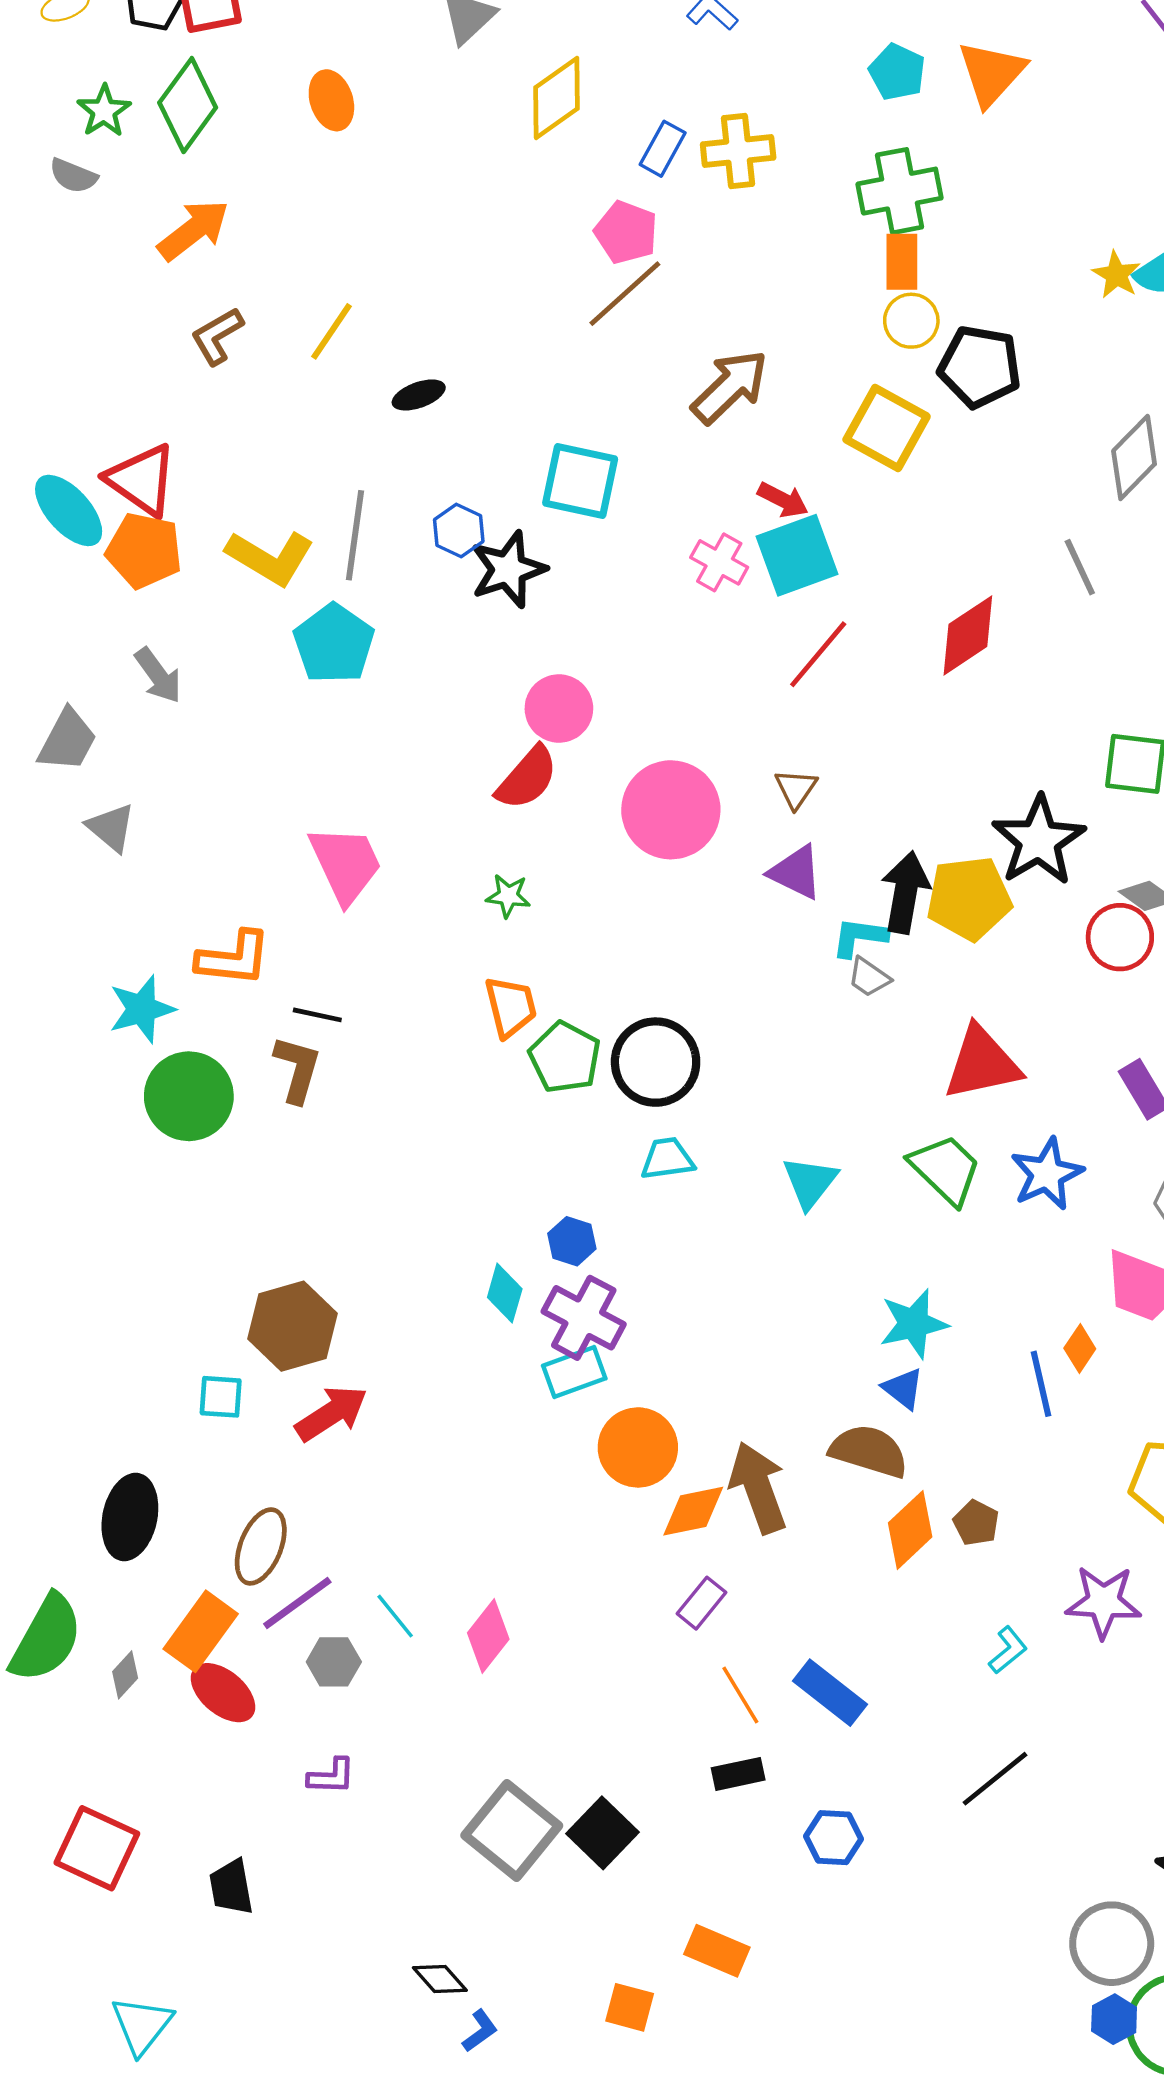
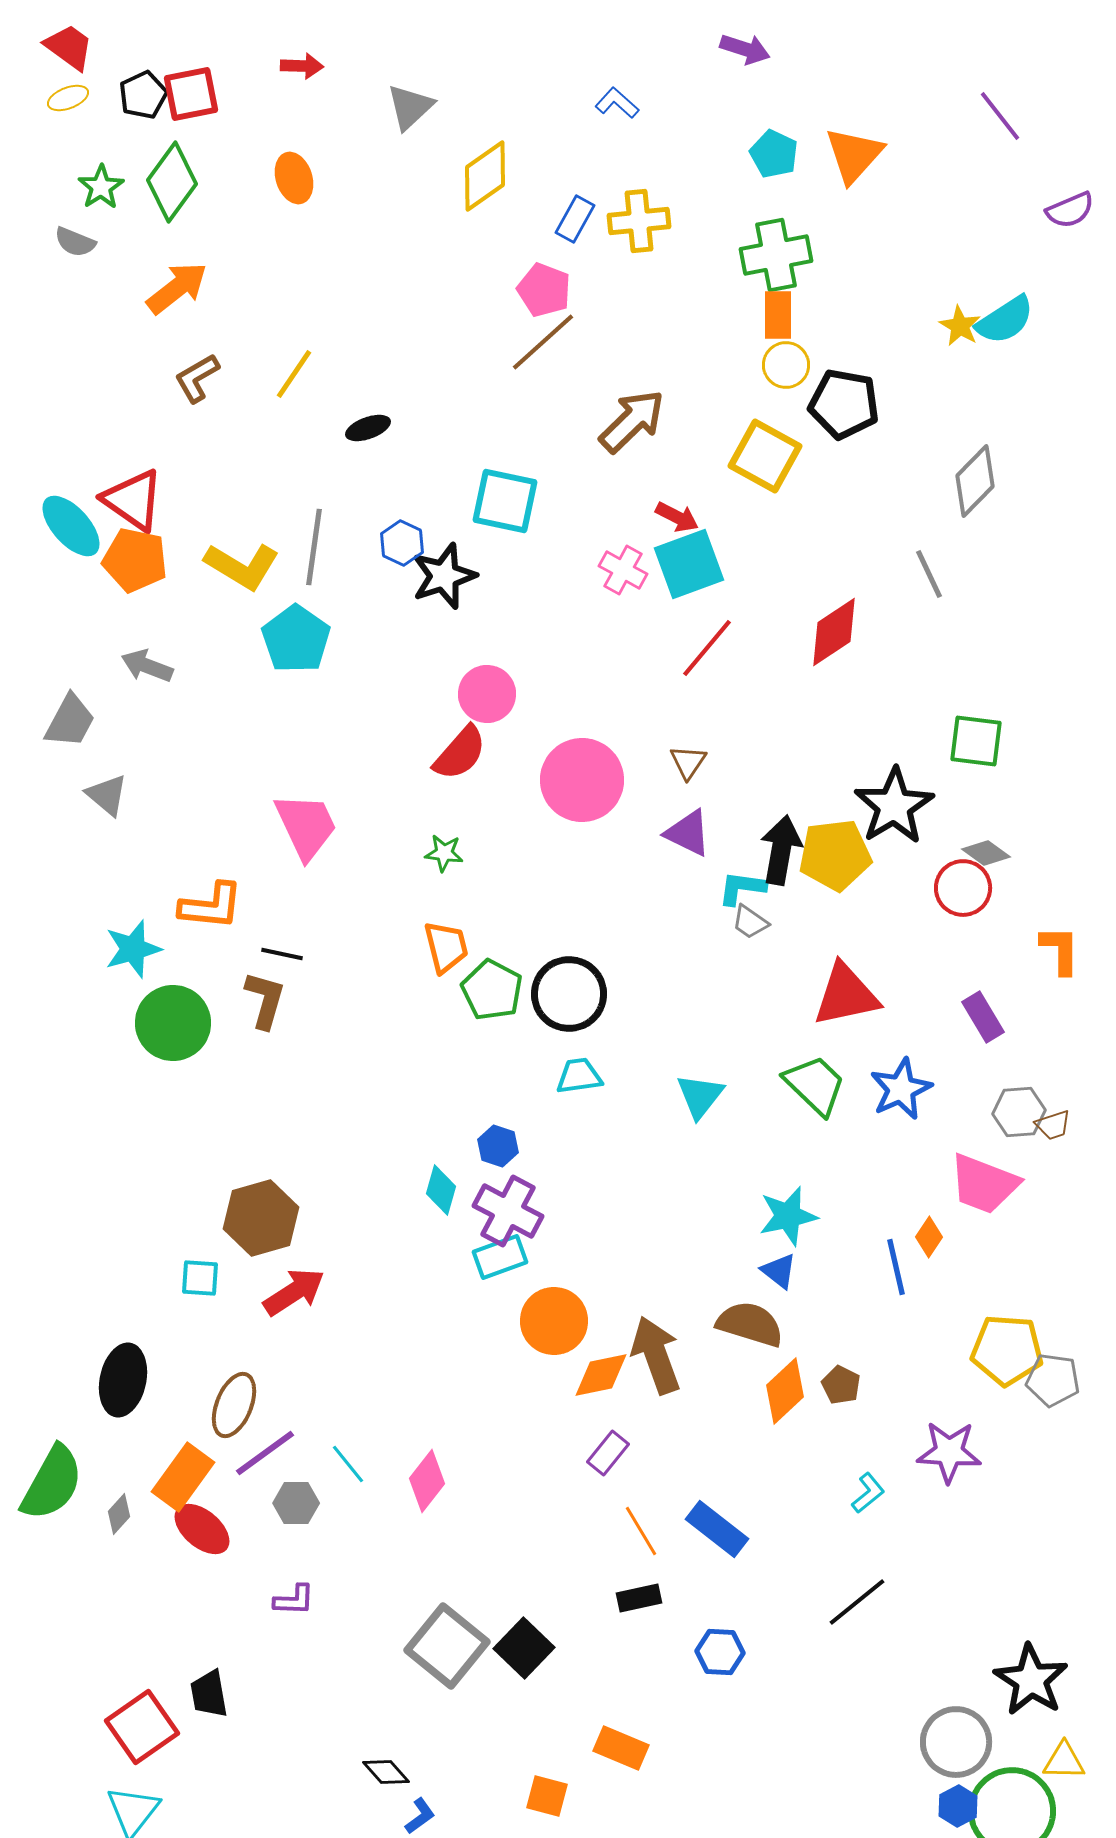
gray arrow: (158, 675) -> (147, 666), turned 147
red square: (97, 1848) -> (142, 1727), moved, turned 30

